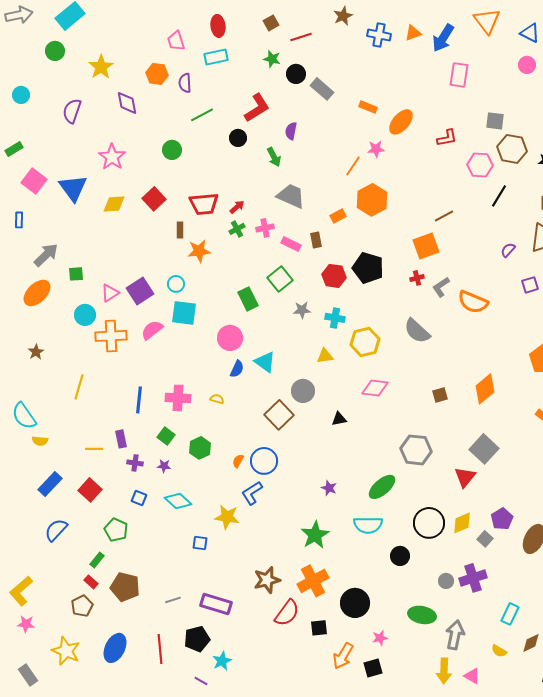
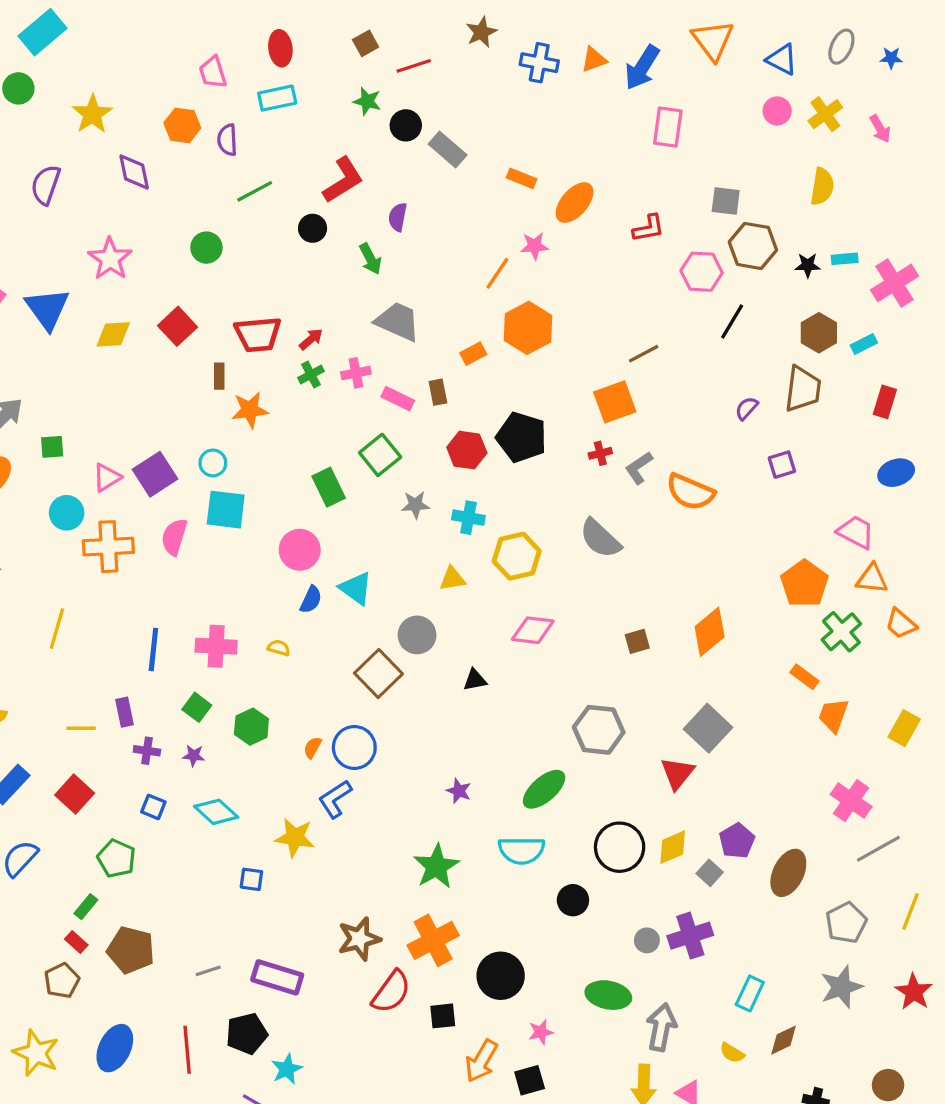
pink semicircle: (152, 330) -> (174, 537), turned -35

